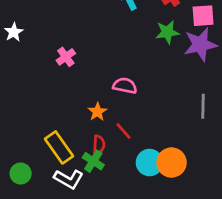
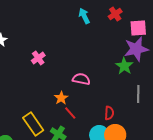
green star: (167, 32) -> (124, 66), moved, turned -30
red line: (123, 131) -> (70, 113), moved
red semicircle: (99, 145) -> (109, 113), moved

